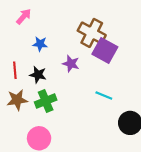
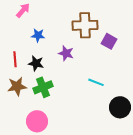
brown cross: (92, 33) -> (85, 25), turned -30
purple square: (105, 50) -> (109, 41), moved, size x0.7

